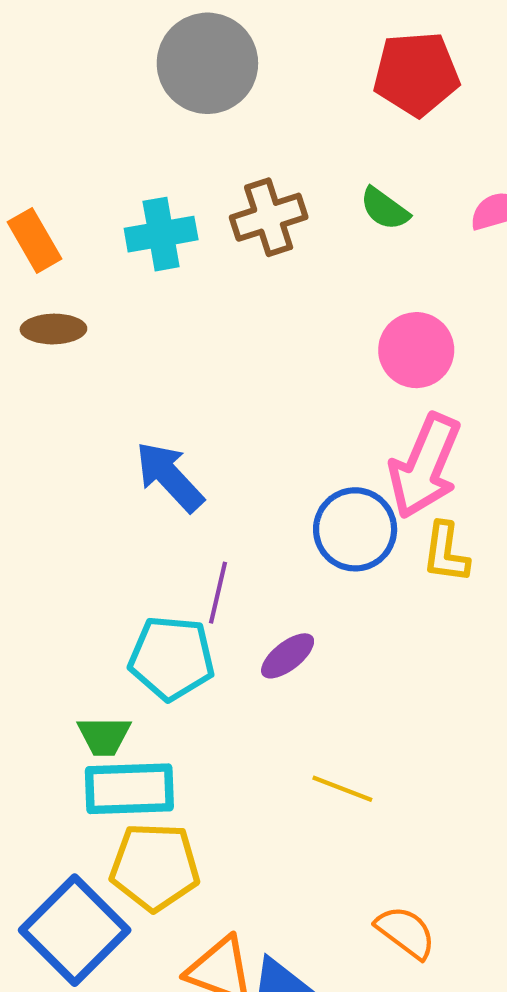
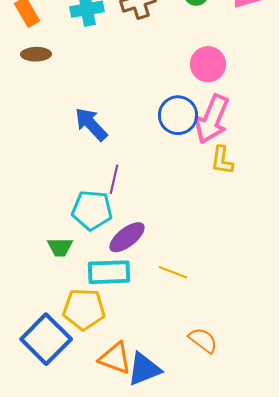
blue circle: (355, 529) -> (178, 115), moved
purple ellipse: (288, 656) -> (127, 237), moved, size x1.4
cyan rectangle: (129, 789) -> (109, 272), moved

